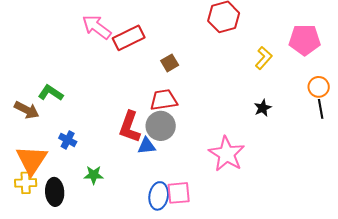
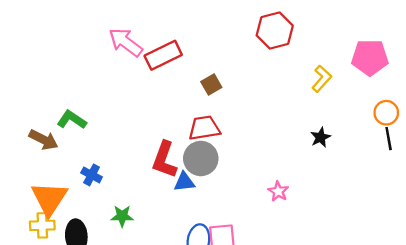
pink star: (227, 154) -> (278, 191), size x0.5

